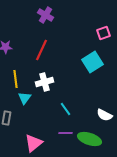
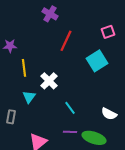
red line: (42, 50) -> (66, 41), moved
yellow line: (16, 79) -> (24, 68), moved
white cross: (44, 82) -> (49, 81), turned -30

